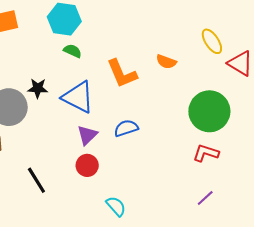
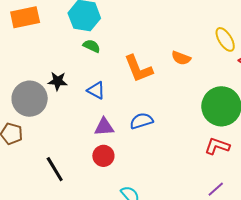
blue triangle: (78, 97) -> (96, 90), size x0.6
purple triangle: (87, 135) -> (104, 127), turned 40

